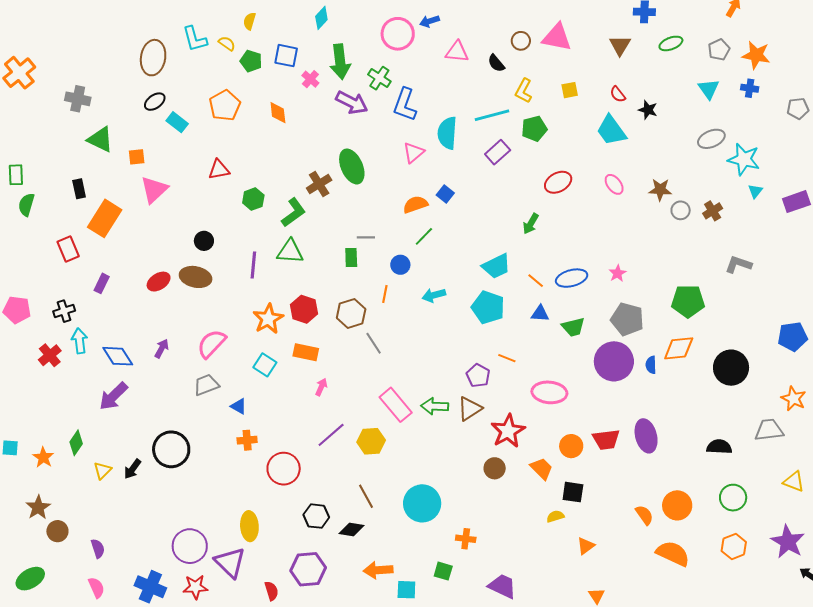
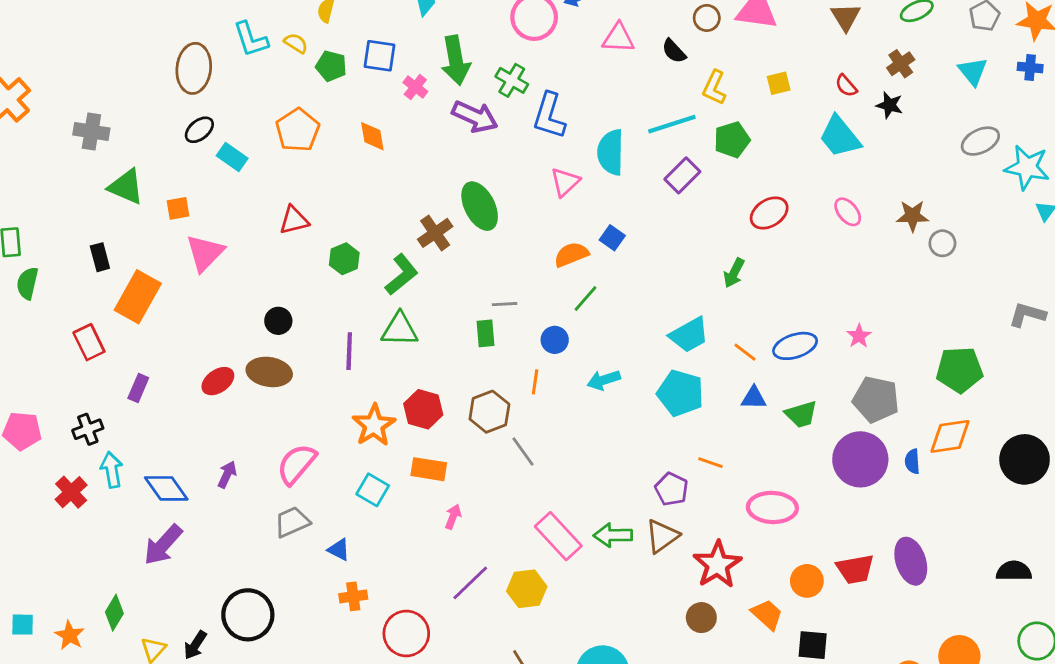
brown cross: (713, 211) -> (901, 64), moved

